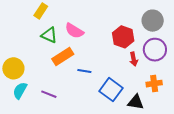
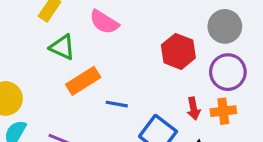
pink semicircle: (74, 31) -> (104, 22), moved
red arrow: (134, 59) -> (194, 108), moved
orange cross: (154, 84) -> (223, 111), moved

